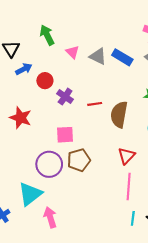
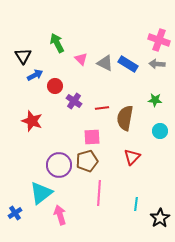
pink square: (65, 135) -> (92, 137), moved
pink line: (129, 187) -> (99, 193), moved
cyan line: (133, 218) -> (136, 204), moved

